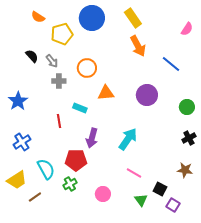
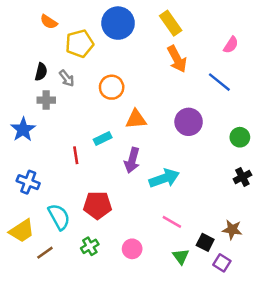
pink semicircle: (187, 29) -> (231, 45), moved
black semicircle: (32, 56) -> (41, 72), turned 56
gray cross: (59, 81) -> (46, 100), moved
cyan rectangle: (80, 108) -> (103, 139), turned -48
purple arrow: (92, 138) -> (132, 160), moved
cyan arrow: (128, 139) -> (164, 178), turned 35
blue cross: (22, 142) -> (28, 182), turned -36
brown star: (185, 170) -> (232, 230), moved
green cross: (70, 184) -> (90, 246), moved

